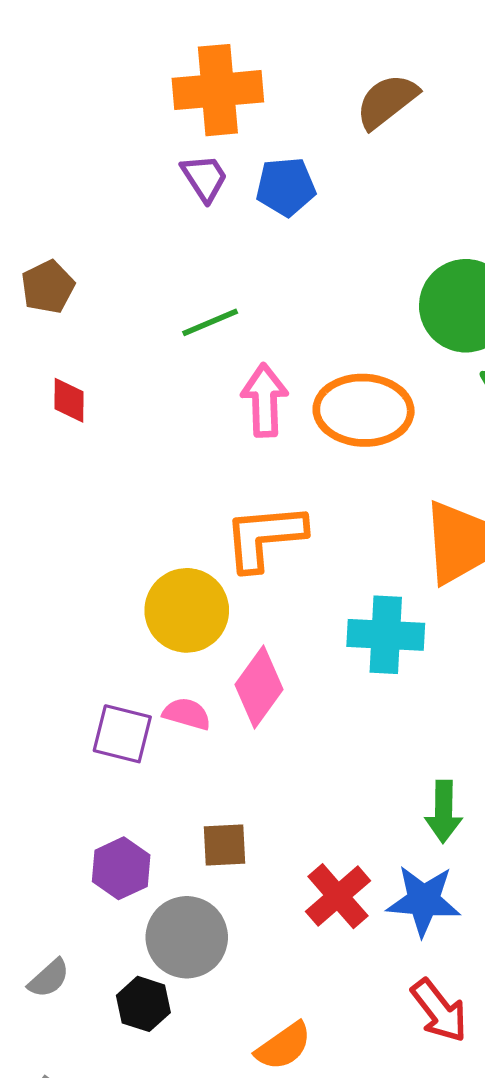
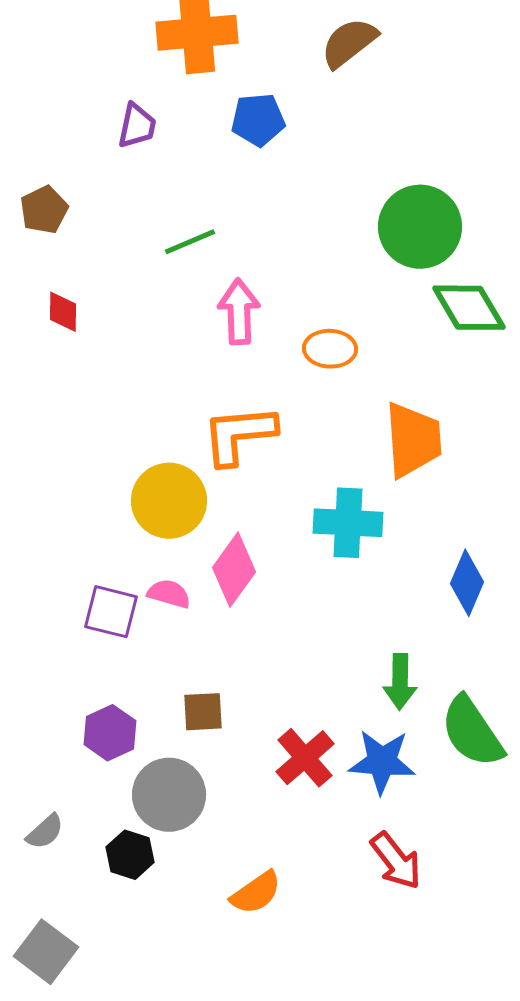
purple trapezoid: (205, 178) -> (137, 126), moved, turned 45
orange ellipse: (364, 410) -> (330, 349), moved, size x0.6

